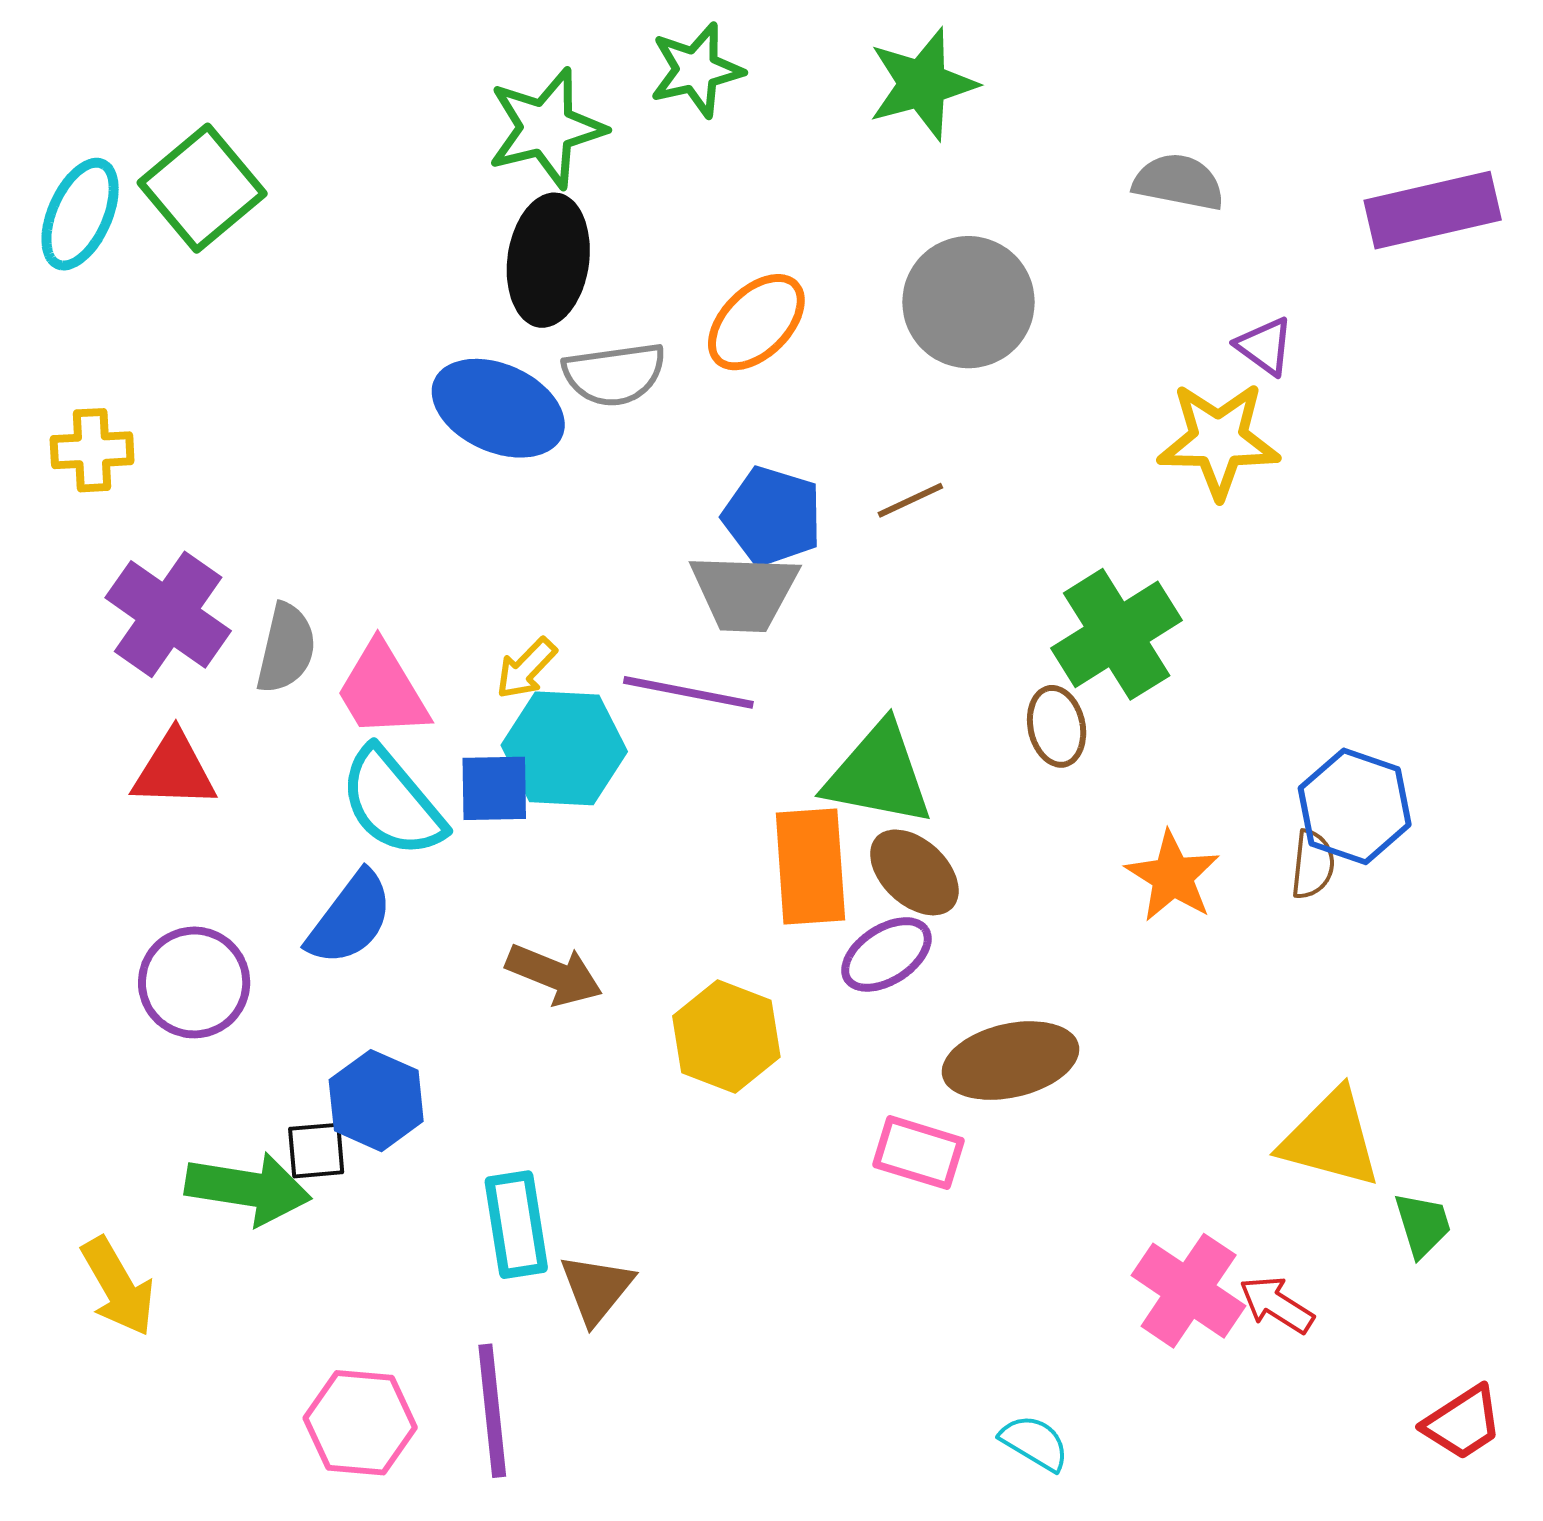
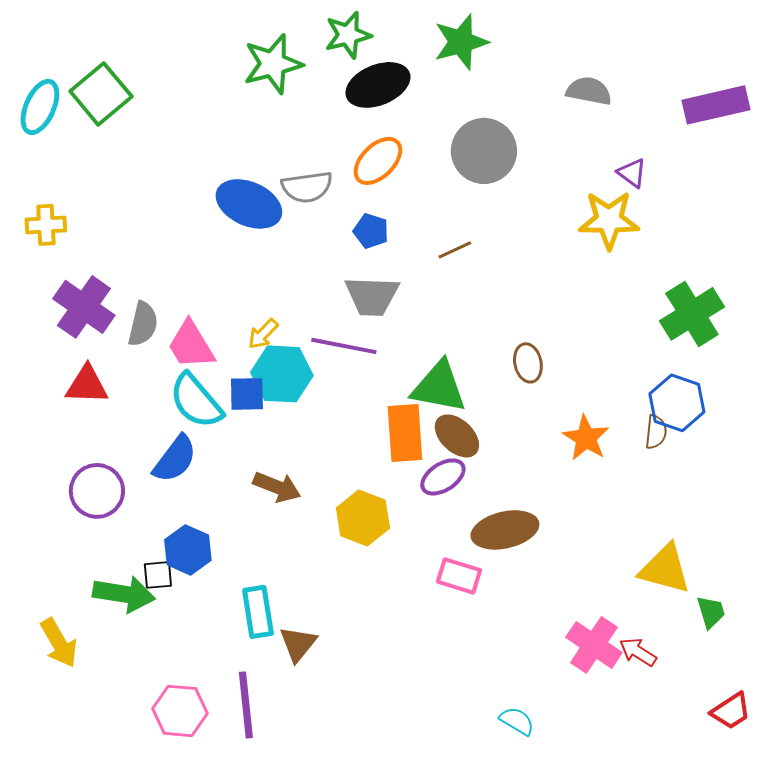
black ellipse: (548, 260) -> (378, 85), moved, turned 60
blue pentagon: (772, 516) -> (371, 231), moved, size x0.7
green cross: (1117, 634) -> (692, 314), moved

